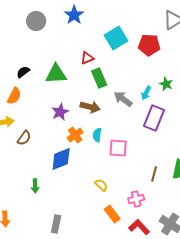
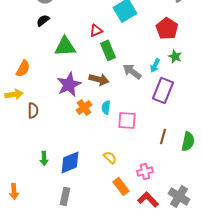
red pentagon: (149, 45) -> (167, 28), moved, turned 30
black semicircle: (23, 72) -> (43, 20), moved
purple star: (60, 112) -> (69, 84), size x1.4
brown semicircle: (24, 138) -> (33, 110), turned -35
blue diamond: (61, 159) -> (70, 162), moved
brown line: (154, 174) -> (163, 136), moved

